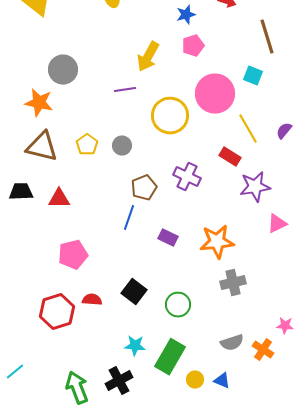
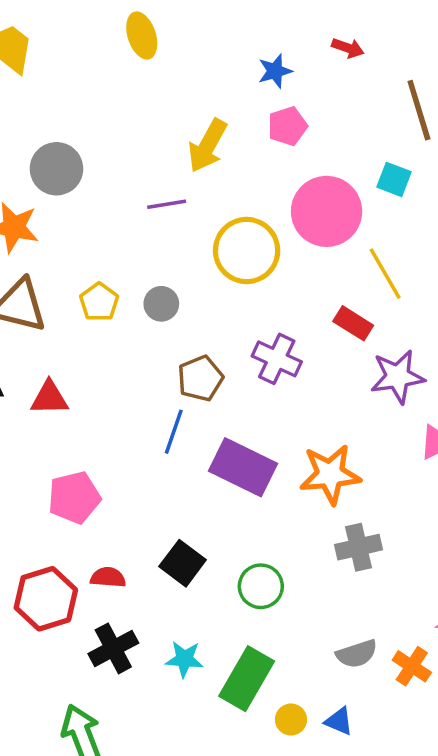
purple rectangle: (168, 238) -> (243, 467), size x1.8
black cross: (119, 381) -> (113, 648), moved

